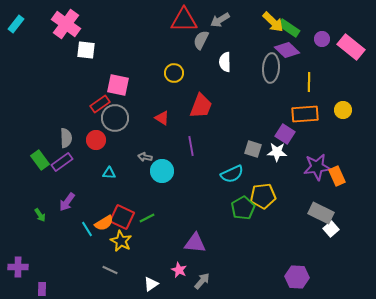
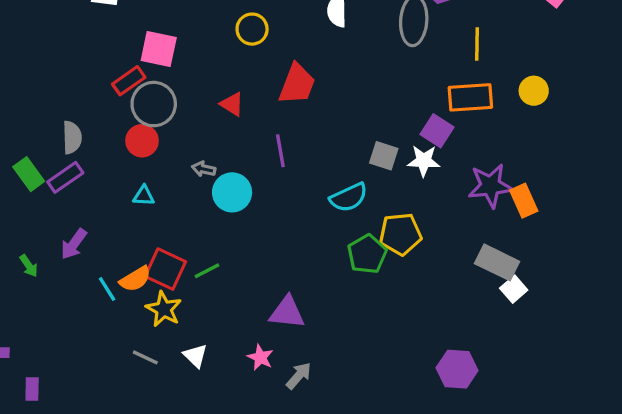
red circle: (96, 140) -> (142, 141), moved
white triangle: (151, 284) -> (195, 356), moved, turned -42

